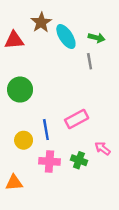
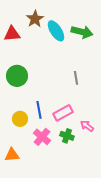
green arrow: (97, 38) -> (82, 32), size x1.5
gray line: (90, 61) -> (76, 78), moved
pink rectangle: (77, 119) -> (63, 113), moved
pink cross: (49, 161) -> (42, 137), turned 36

